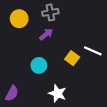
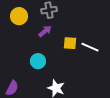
yellow square: (72, 58) -> (70, 43), moved, turned -32

